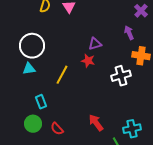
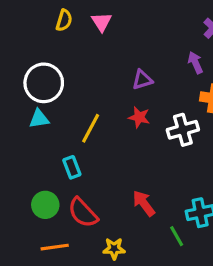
red star: (88, 61) -> (139, 117), moved
cyan rectangle: (41, 102) -> (72, 167), moved
red semicircle: (57, 129) -> (83, 213), size x1.5

